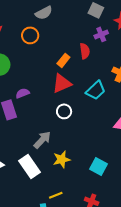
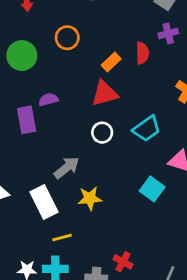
orange circle: (30, 35) -> (67, 38), moved
cyan trapezoid: (96, 90) -> (147, 129), moved
cyan square: (99, 166) -> (152, 189), moved
yellow line: (56, 195) -> (62, 237), moved

